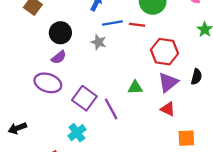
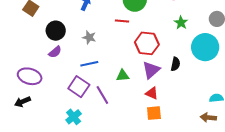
blue line: (112, 23) -> (89, 64), moved
purple ellipse: (48, 83) -> (30, 76), moved
black arrow: (17, 128) -> (22, 102), moved
orange square: (186, 138) -> (154, 113), moved

